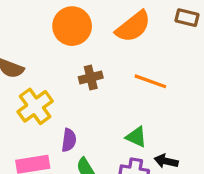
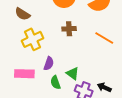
green triangle: (136, 137) -> (73, 73), moved

